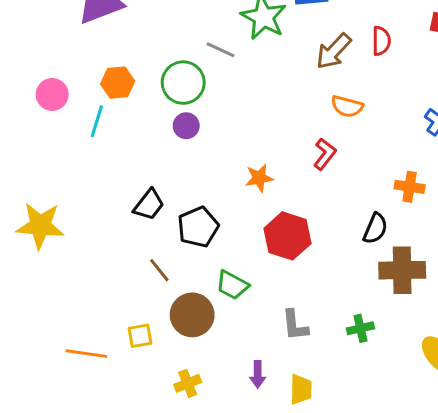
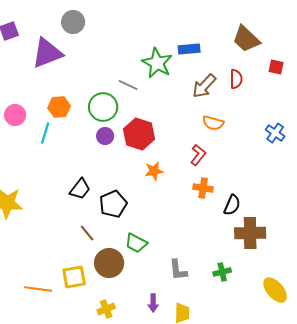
orange cross: (410, 187) -> (203, 188), moved
red hexagon: (287, 236) -> (139, 134), moved
yellow square: (140, 336) -> (74, 277), size x1.4

